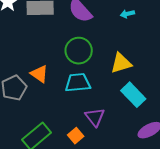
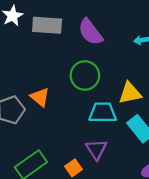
cyan trapezoid: (78, 83) -> (103, 113), moved

